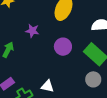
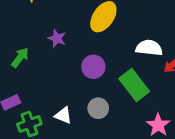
gray circle: (93, 79) -> (98, 108), moved

